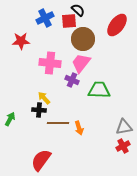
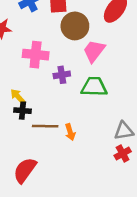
pink trapezoid: (81, 63) -> (94, 51), moved
purple cross: (72, 80) -> (62, 75), turned -32
yellow arrow: (44, 98) -> (18, 96), moved

